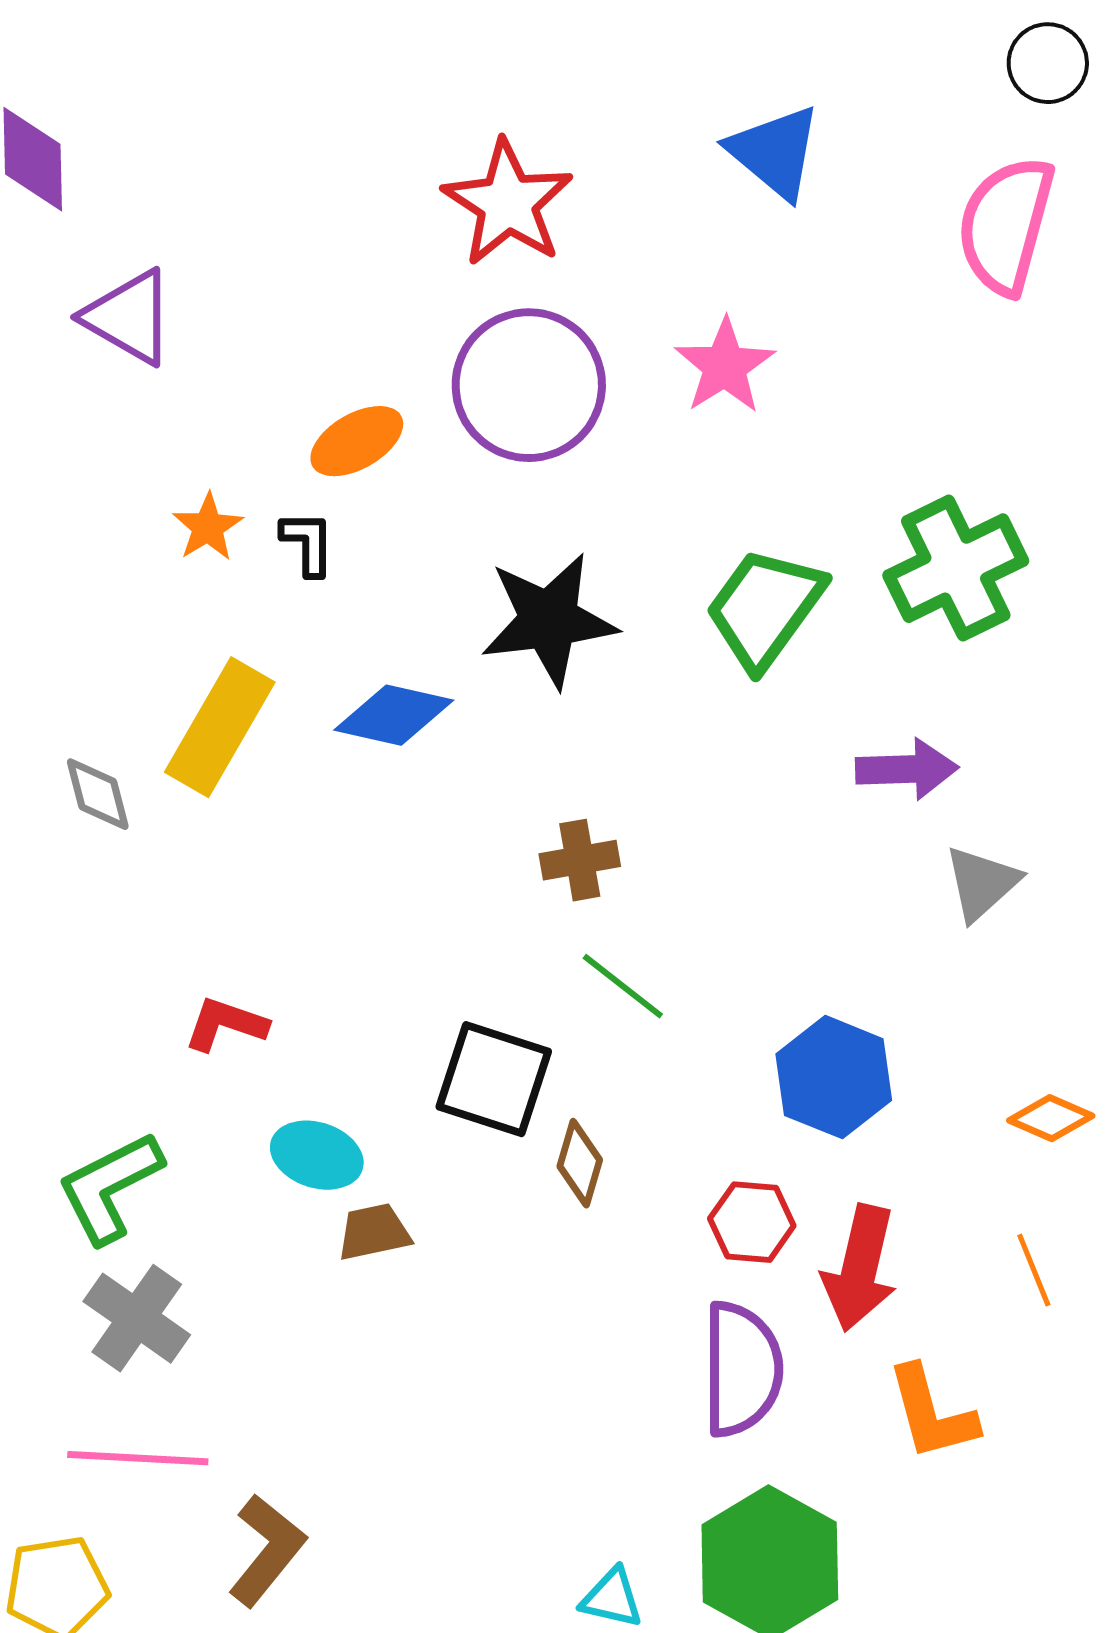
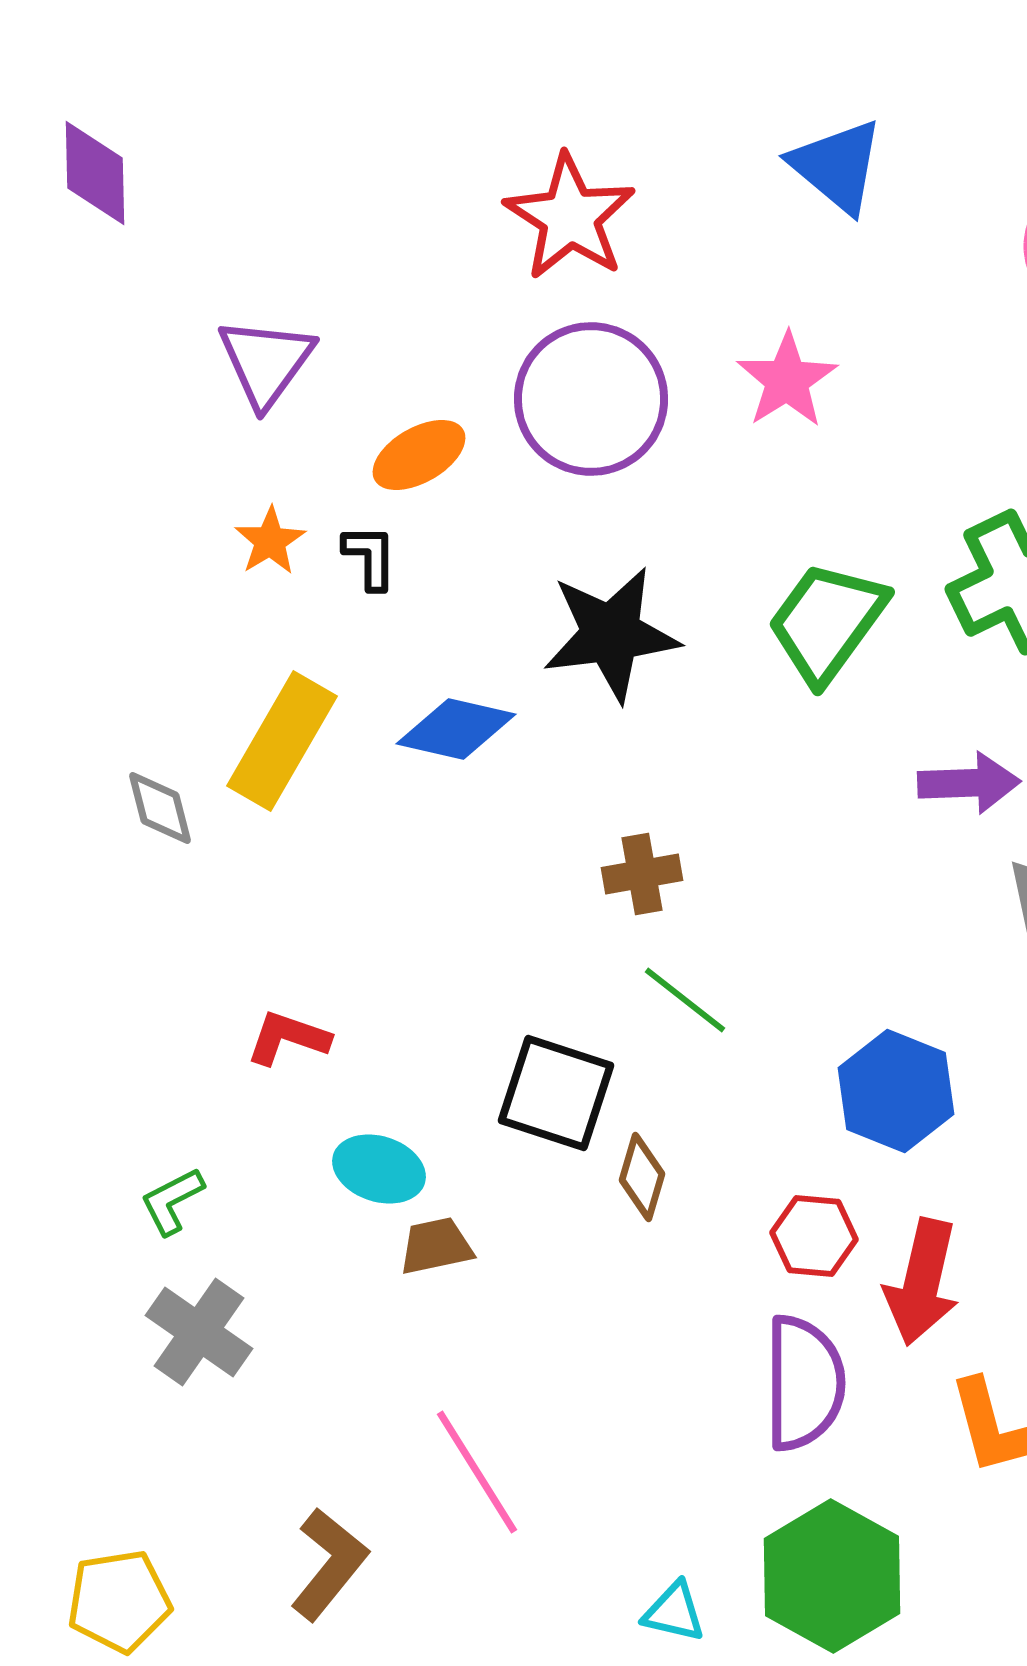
purple triangle: (129, 317) -> (266, 362), moved, turned 36
green L-shape: (110, 1187) -> (172, 1201), size x0.6
pink line: (138, 1458) -> (477, 1472), moved, turned 55

